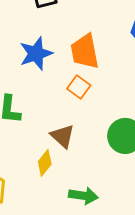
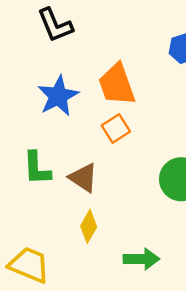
orange square: (79, 87) -> (116, 128), turned 30
brown triangle: (63, 136) -> (83, 178), moved

